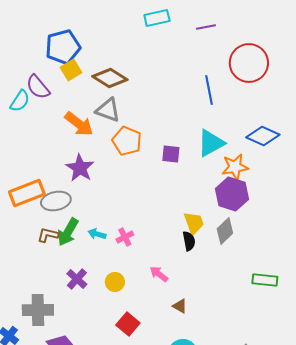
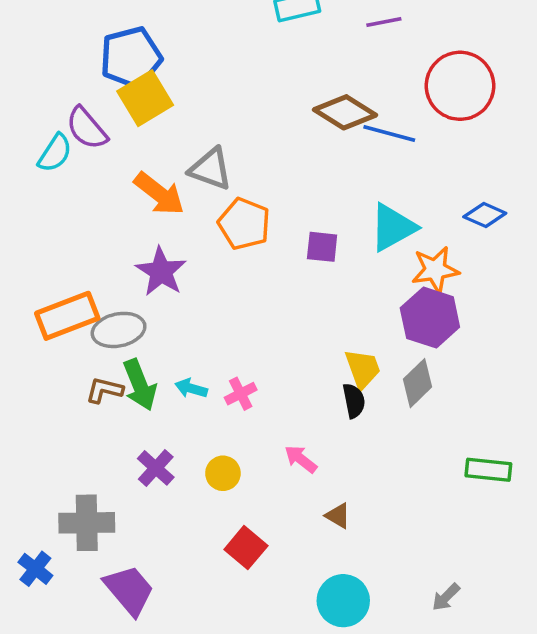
yellow square: (71, 70) -> (145, 98), size x1.4
brown diamond: (110, 78) -> (345, 112), moved
blue line: (209, 90) -> (389, 134), turned -64
blue diamond: (263, 136) -> (485, 215), size x0.7
green arrow: (68, 232) -> (140, 385), turned -52

